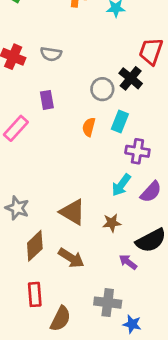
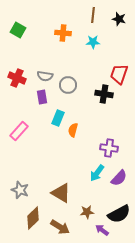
black cross: (131, 78) -> (104, 94), turned -30
gray circle: (102, 89) -> (68, 85), moved
purple rectangle: (47, 100) -> (42, 97), moved
cyan rectangle: (120, 122) -> (58, 118), moved
brown star: (112, 223) -> (87, 212), moved

